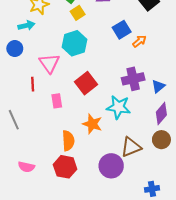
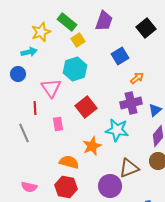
orange arrow: (139, 41) -> (137, 78), moved
gray line: (14, 120) -> (24, 133), moved
orange star: (92, 124) -> (92, 146), turned 30
orange semicircle: (68, 141) -> (69, 162), turned -72

